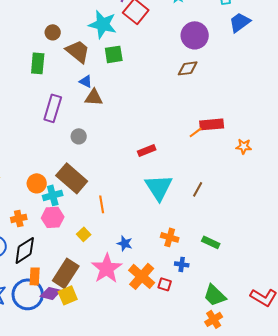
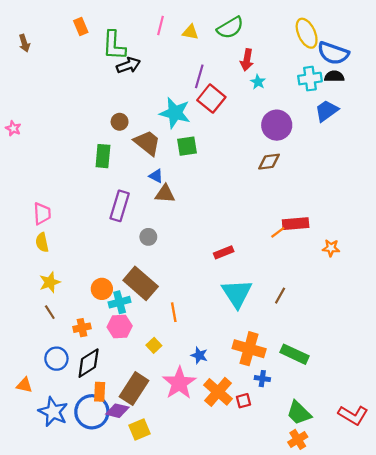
orange cross: (170, 237) -> (249, 349), size x1.6
green rectangle: (211, 242) -> (294, 354), size x1.4
red square: (165, 284) -> (244, 401), turned -32
yellow square: (68, 295) -> (139, 429), moved

